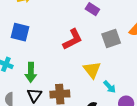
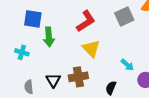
yellow triangle: (92, 70) -> (91, 49), moved
green arrow: (31, 72) -> (49, 37), moved

